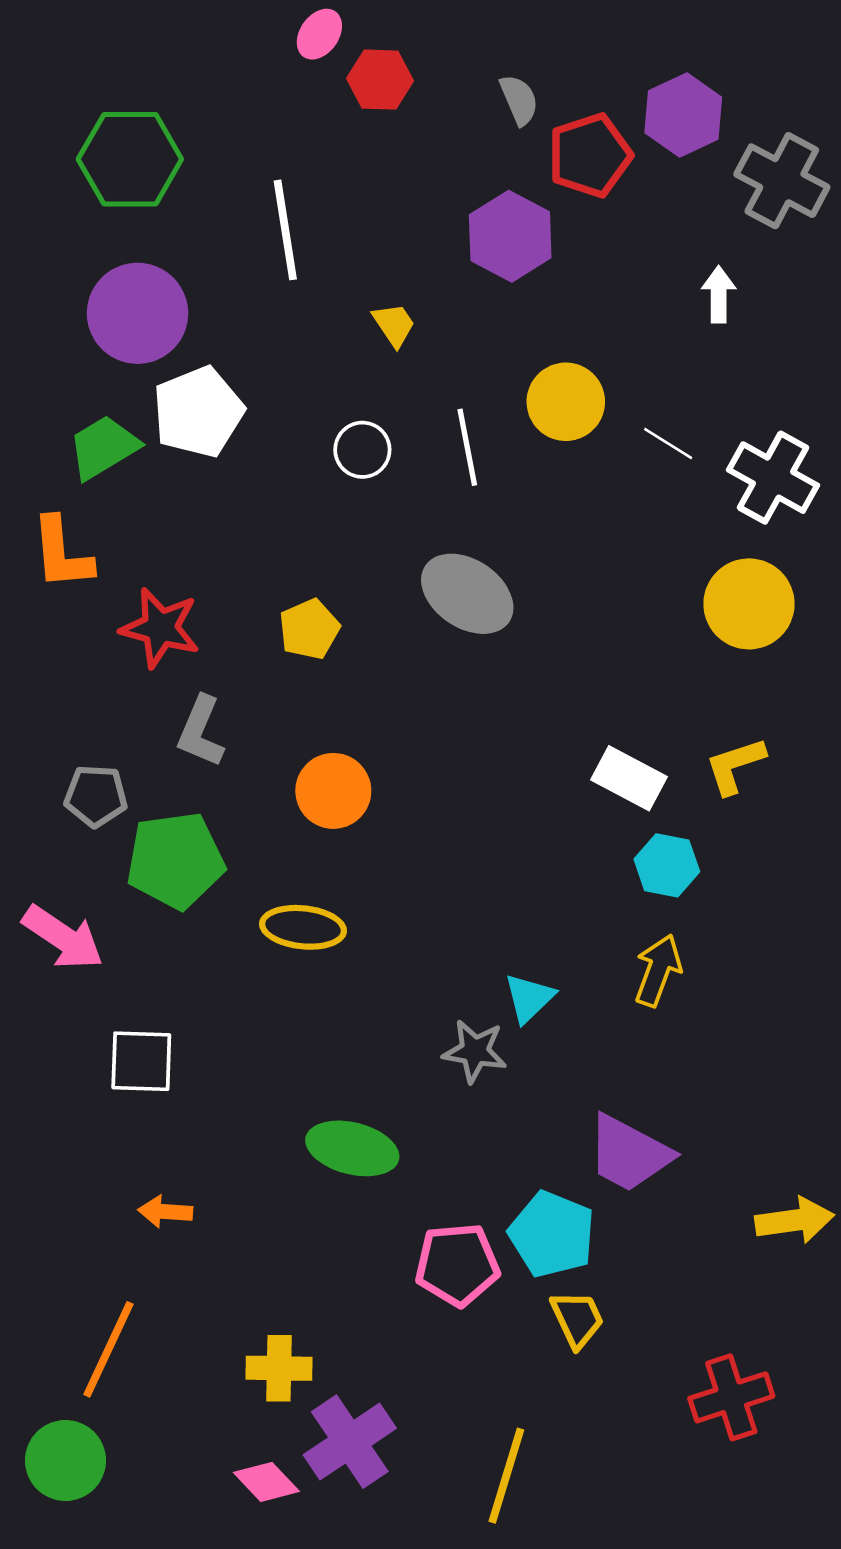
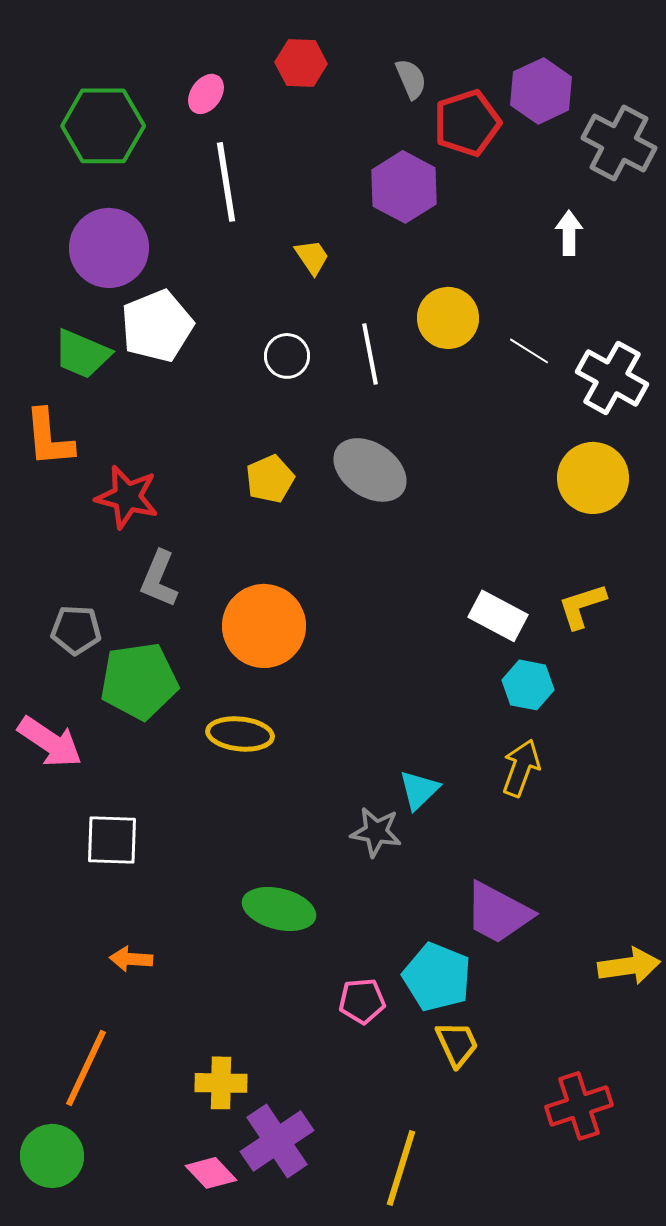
pink ellipse: (319, 34) -> (206, 94), moved
green trapezoid: (103, 447) -> (82, 354), turned -126
yellow pentagon: (309, 629) -> (270, 479), moved
orange circle: (333, 791) -> (264, 626), size x1.4
pink pentagon: (457, 1265) -> (362, 1001), size x0.7

